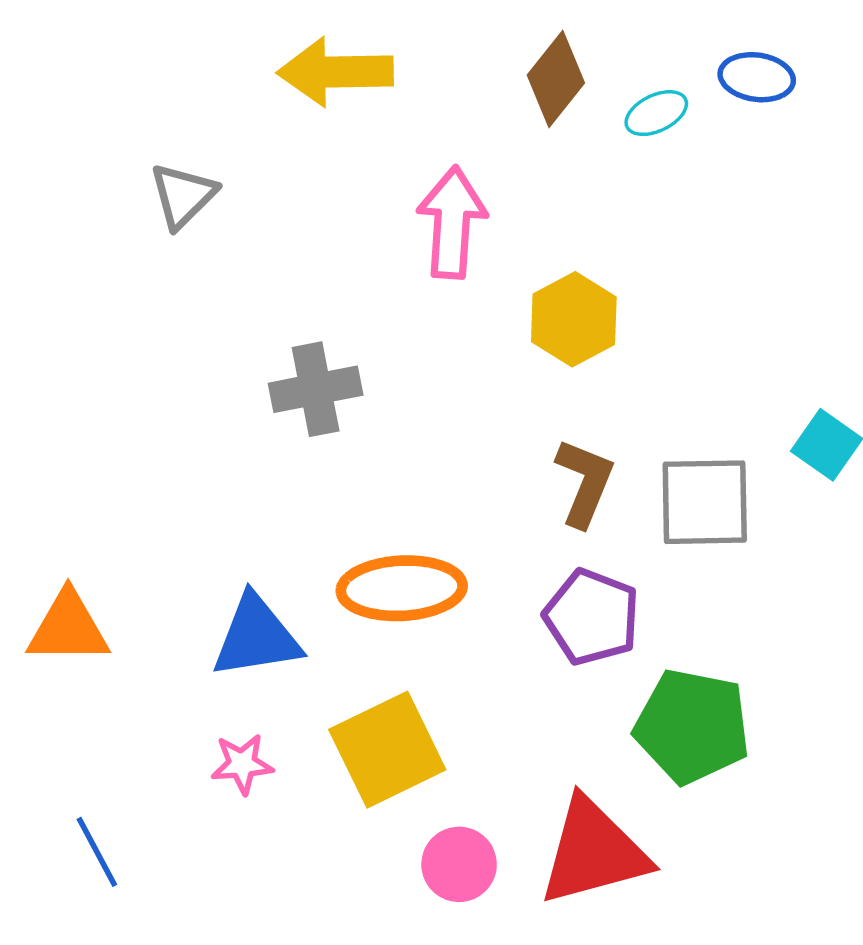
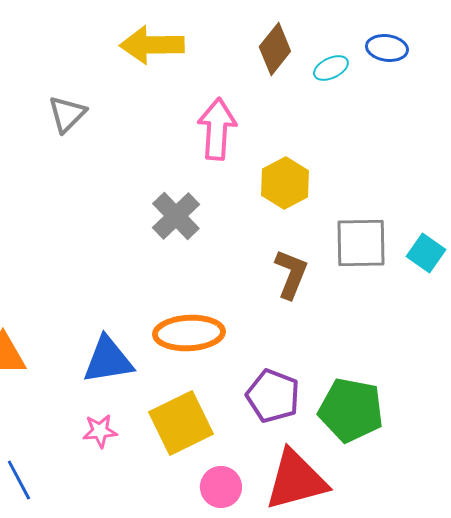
gray cross: (316, 389) -> (176, 216), moved, turned -33
gray square: (705, 502) -> (361, 243), moved
purple pentagon: (592, 617) -> (273, 396), moved

